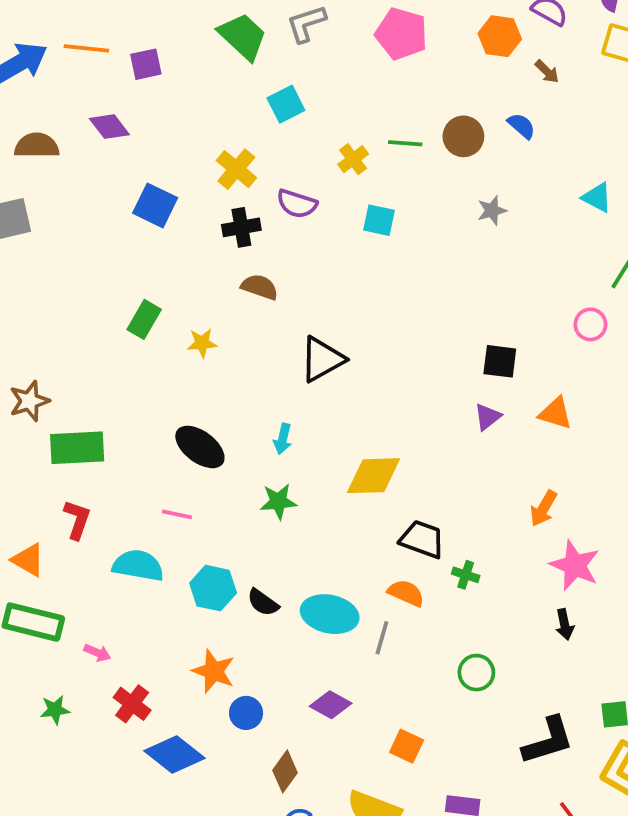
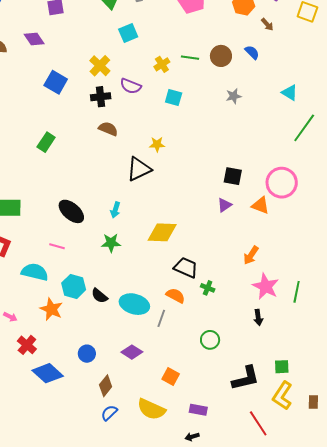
pink circle: (590, 324) -> (282, 183), moved, size x1.8
yellow star: (202, 343) -> (157, 144), moved
orange star: (214, 671) -> (51, 309), moved

